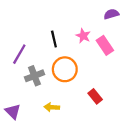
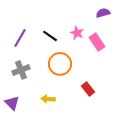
black line: (54, 39) -> (50, 36), turned -42
purple line: (19, 54) -> (20, 38), moved
gray cross: (34, 76) -> (21, 70), moved

